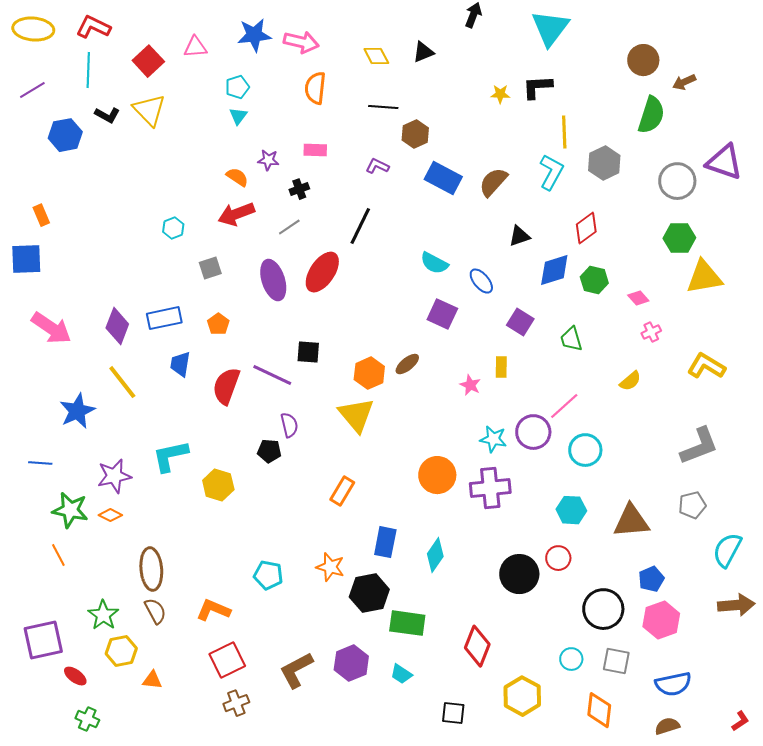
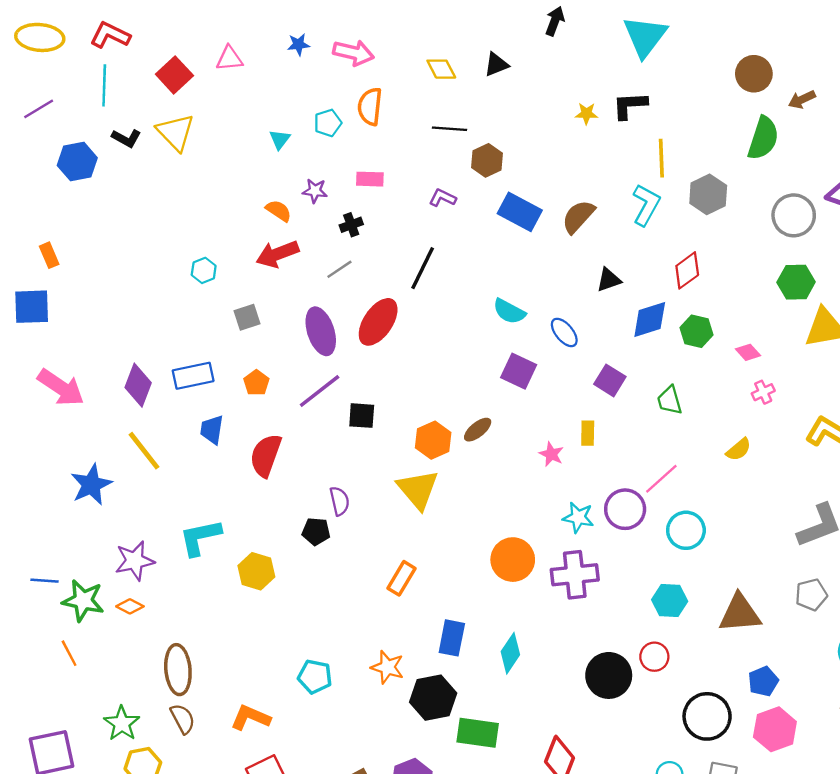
blue star: (254, 35) -> (299, 44), size x0.6
cyan pentagon: (237, 87) -> (328, 123), moved
purple line: (272, 375) -> (320, 391), moved, turned -63
blue line: (40, 463) -> (44, 581), moved

